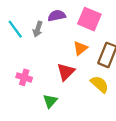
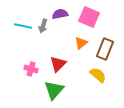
cyan line: (15, 29) -> (23, 26), turned -42
red triangle: (66, 72) -> (58, 64), moved
green triangle: (50, 101) -> (54, 90), size x1.5

